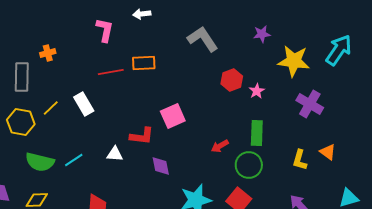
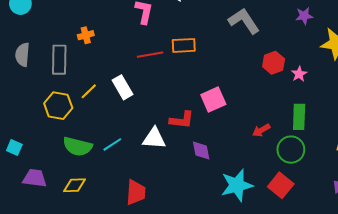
white triangle: (115, 154) -> (154, 138), size x1.4

